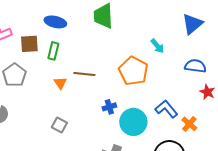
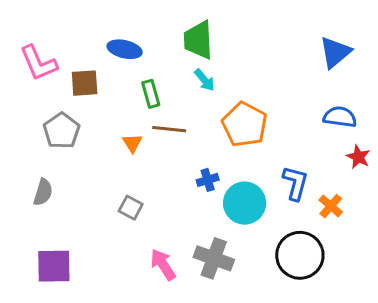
cyan arrow: (157, 46) -> (205, 80), moved
green rectangle: (53, 51) -> (151, 94), moved, turned -30
blue L-shape: (166, 109) -> (295, 183), turned 55

